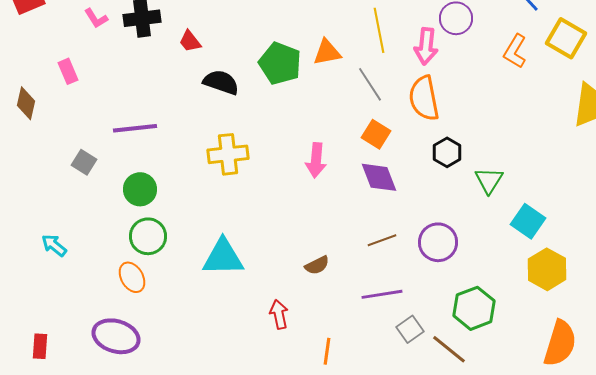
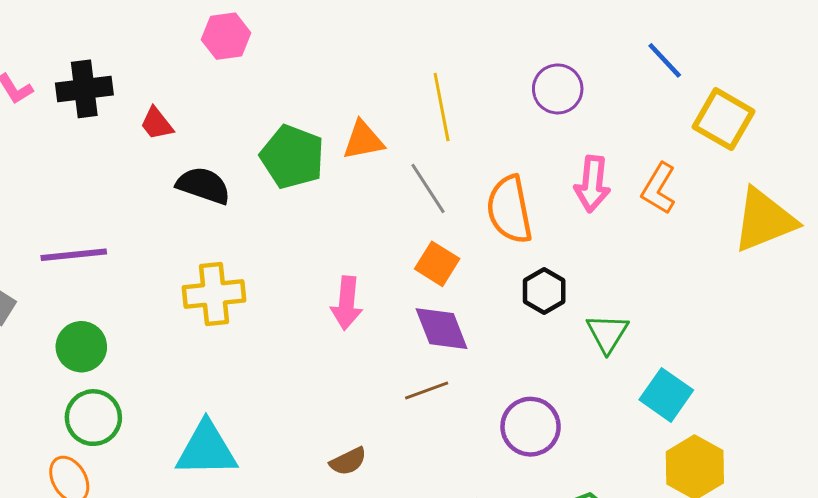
pink arrow: (426, 46) -> (592, 184), moved
orange L-shape: (515, 51) -> (659, 188), moved
brown line: (382, 240) -> (427, 390), moved

